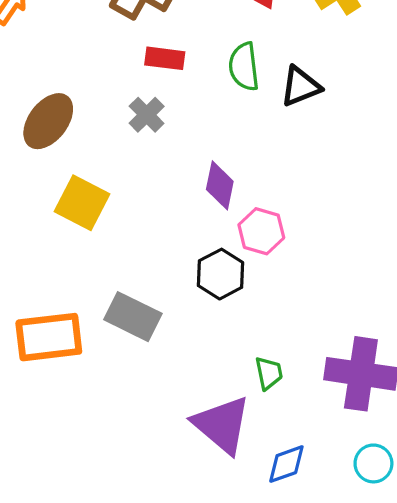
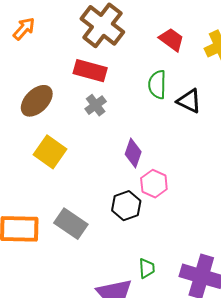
red rectangle: (165, 58) -> (90, 71), moved, size x1.4
black triangle: (300, 86) -> (189, 101), turned 40

